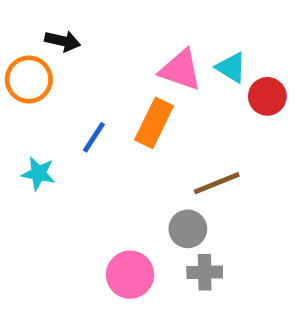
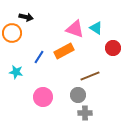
red circle: (267, 96) -> (113, 48), moved
orange rectangle: (154, 123) -> (64, 51), turned 36
pink circle: (130, 275) -> (43, 97), moved

